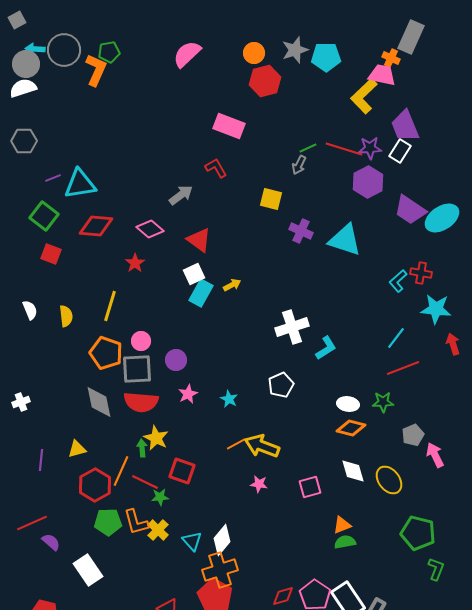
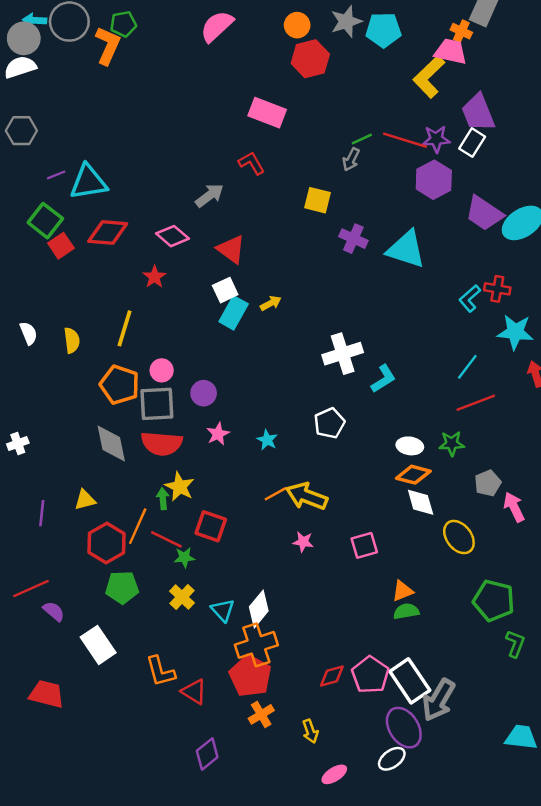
red square: (51, 254) -> (61, 246), moved, turned 35
white diamond: (353, 471) -> (421, 502), moved
orange L-shape: (136, 522) -> (160, 671), moved

